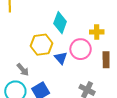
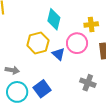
gray arrow: (23, 70) -> (12, 70), moved, turned -32

